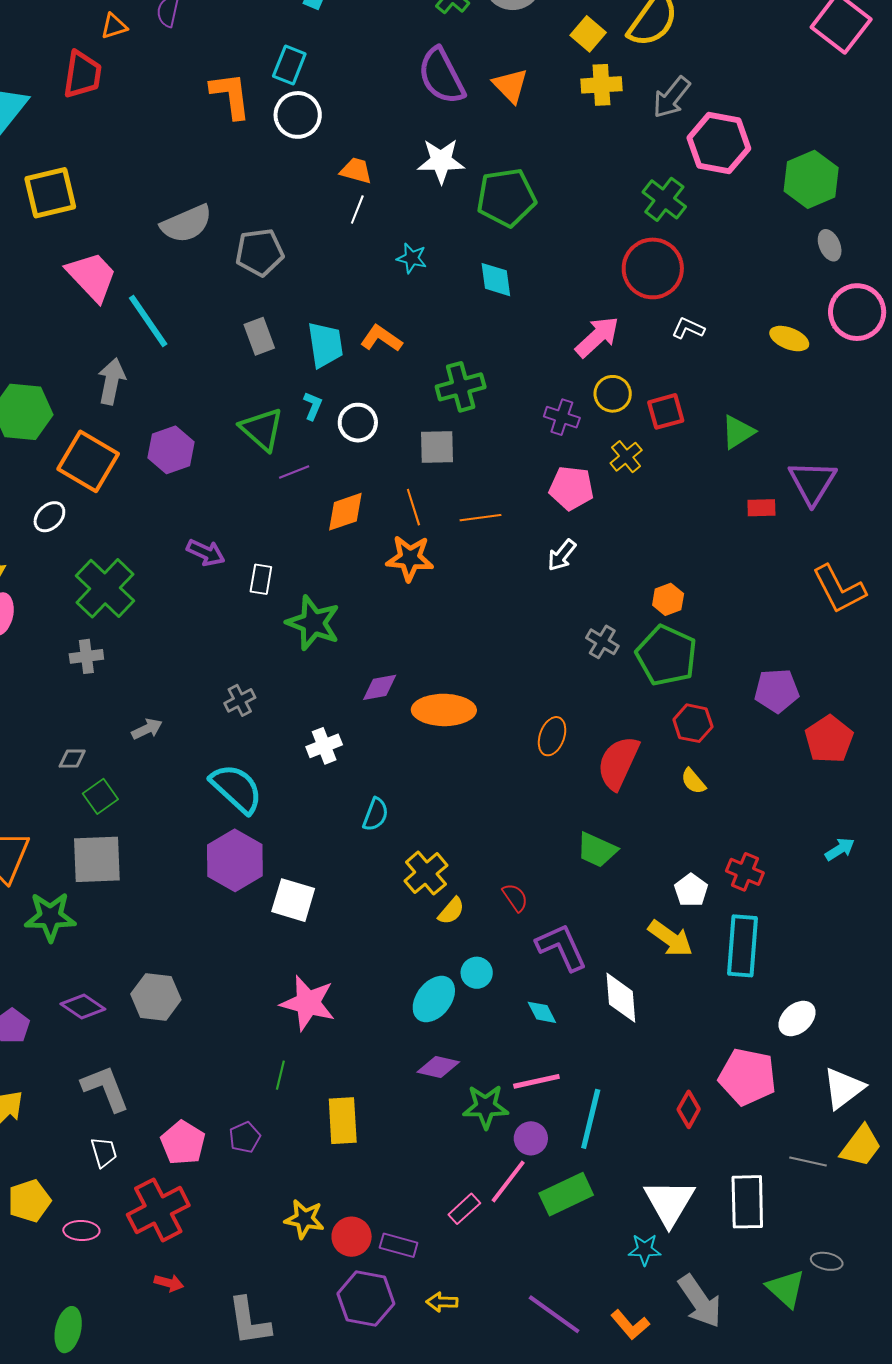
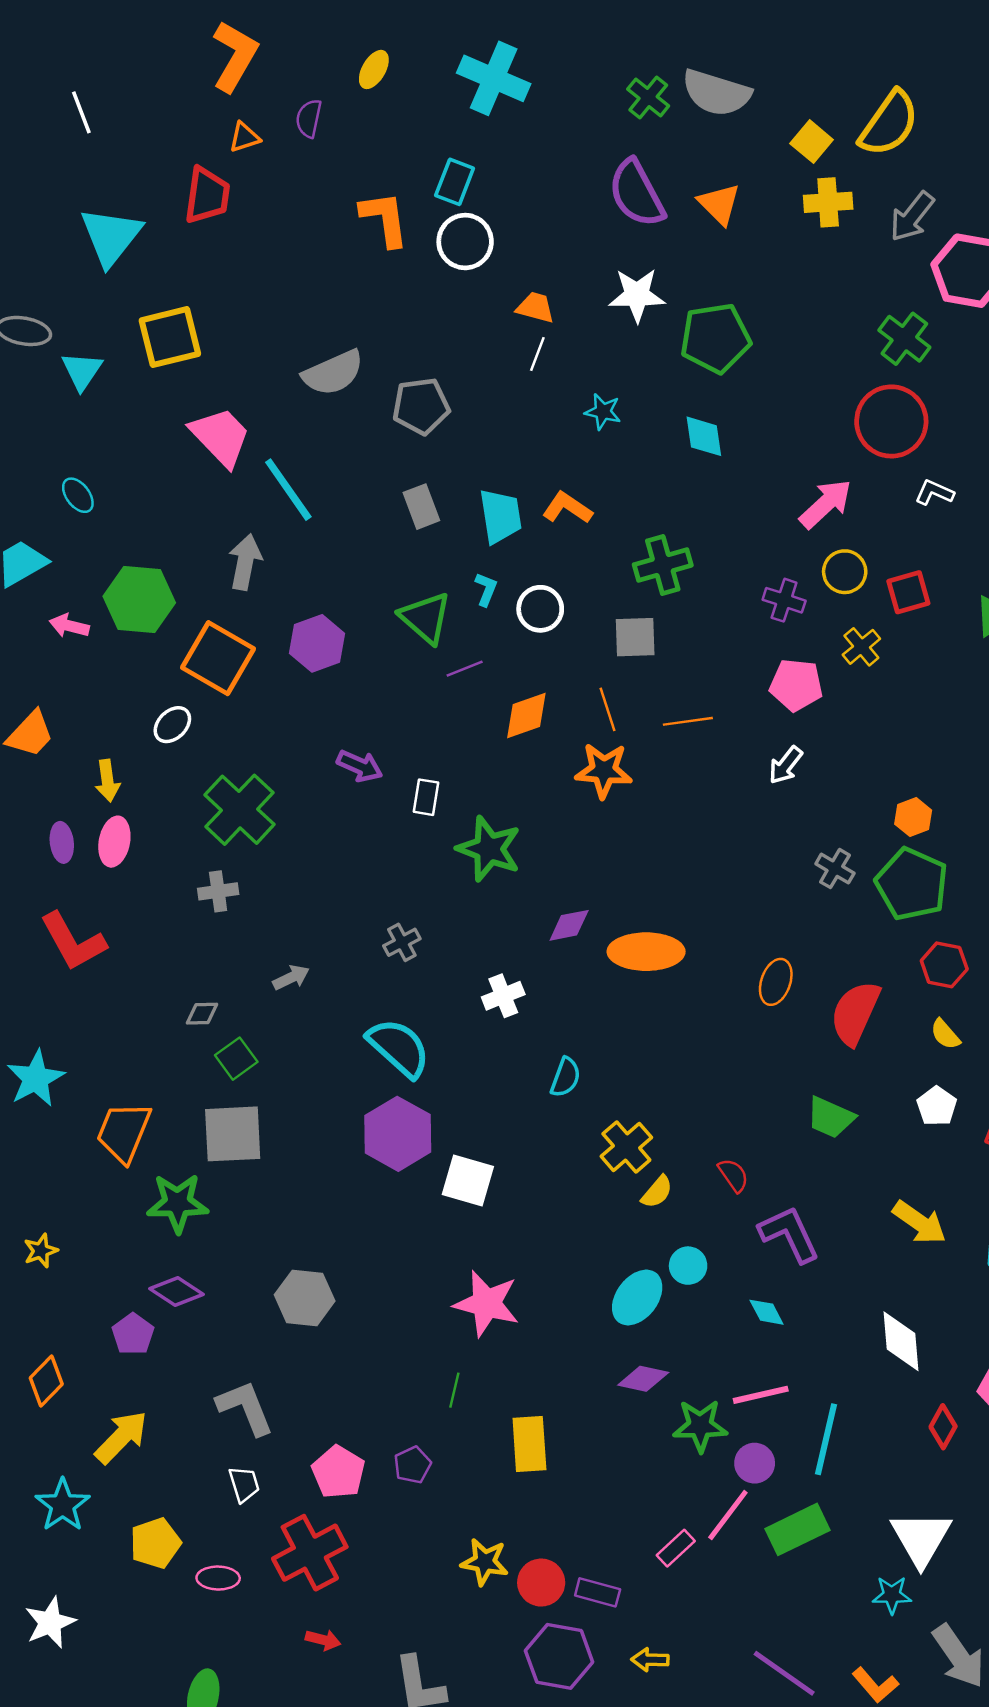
white pentagon: (691, 890) -> (937, 1106), moved
white diamond: (621, 998) -> (901, 1341), moved
purple diamond: (83, 1006) -> (177, 1292), moved

